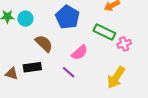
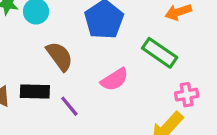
pink cross: (124, 44) -> (187, 95), moved
purple line: (69, 72) -> (69, 106), moved

